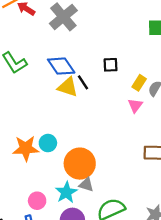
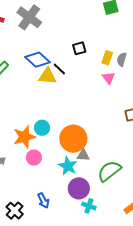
pink circle: (37, 201) -> (34, 158), moved

